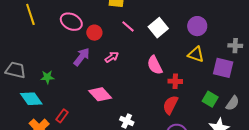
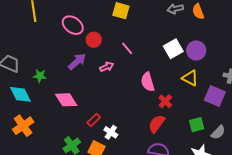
pink line: (128, 26) -> (127, 48), moved
white square: (158, 28) -> (173, 49), moved
red cross: (175, 81) -> (165, 101), turned 32
pink diamond: (100, 94) -> (66, 100), moved
green square: (210, 99) -> (197, 125), turned 35
red rectangle: (62, 116) -> (94, 120), moved

